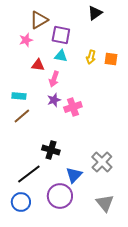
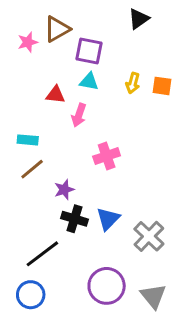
pink star: (26, 40) -> (28, 42), moved
purple star: (54, 100) -> (64, 190), moved
blue triangle: (74, 175) -> (108, 219), moved
purple circle: (60, 196) -> (107, 286), moved

